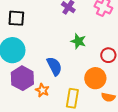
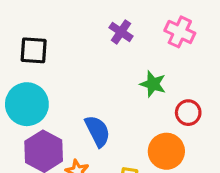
green star: (78, 41) -> (153, 84), moved

